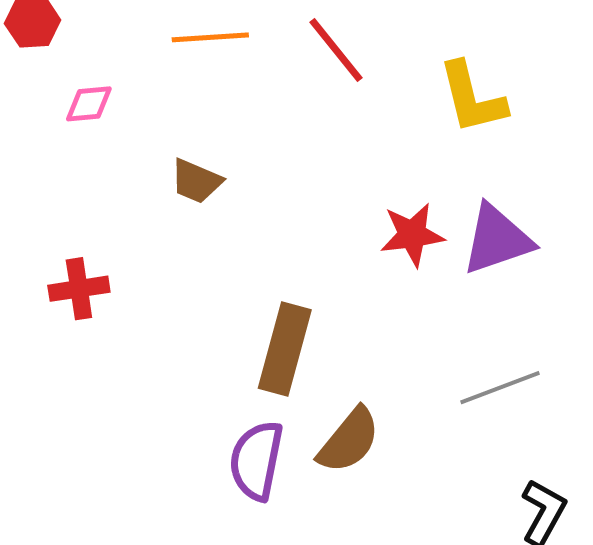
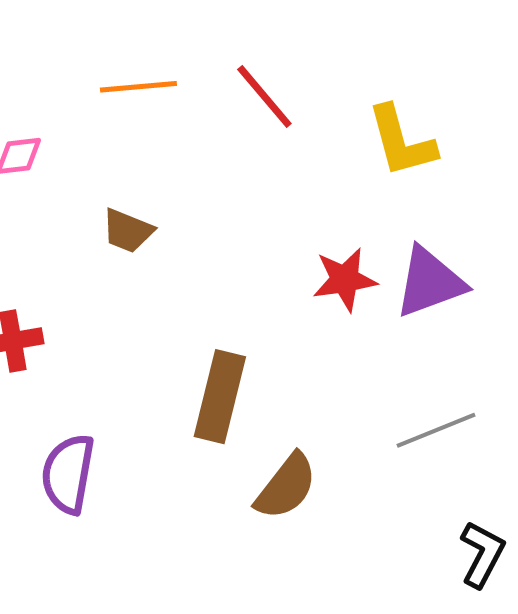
purple semicircle: (256, 460) -> (68, 474), moved

